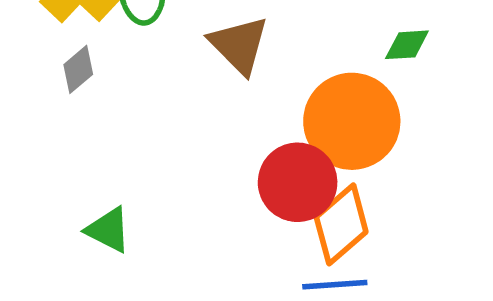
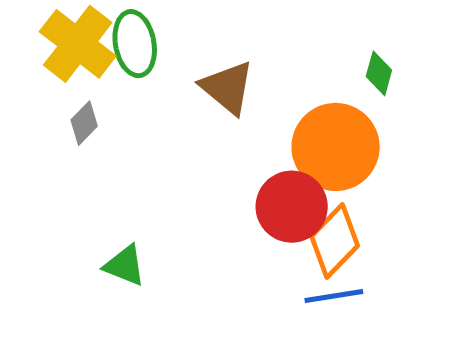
green diamond: (407, 45) -> (379, 73), turned -66

